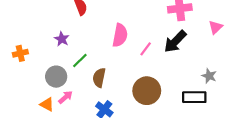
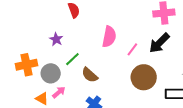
orange cross: (20, 53) -> (27, 65), moved, size x1.5
brown semicircle: (99, 78) -> (90, 75), turned -60
brown circle: (147, 91) -> (144, 77), moved

